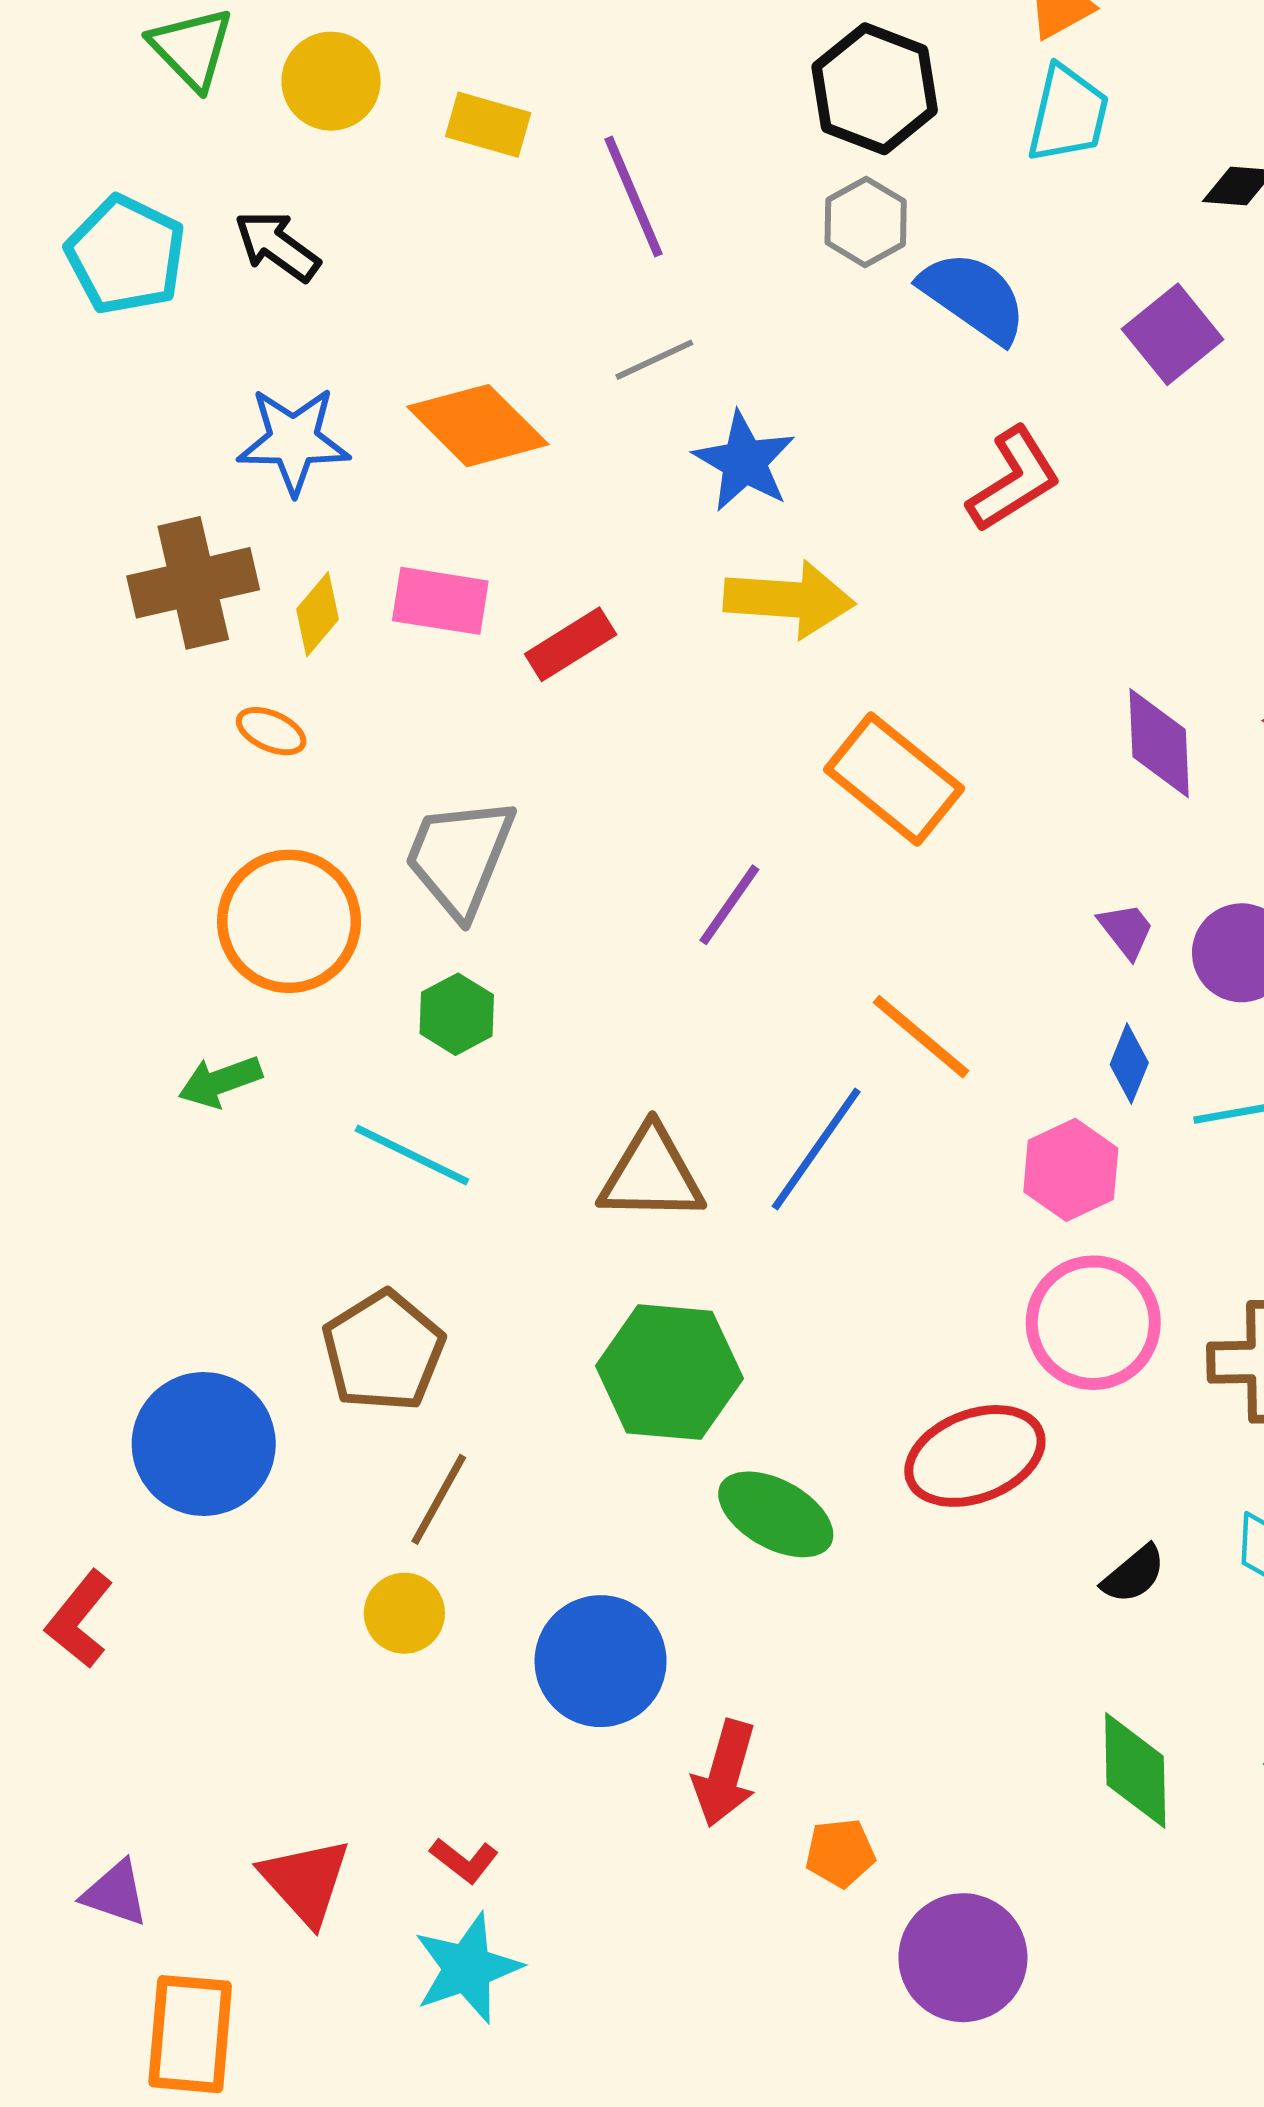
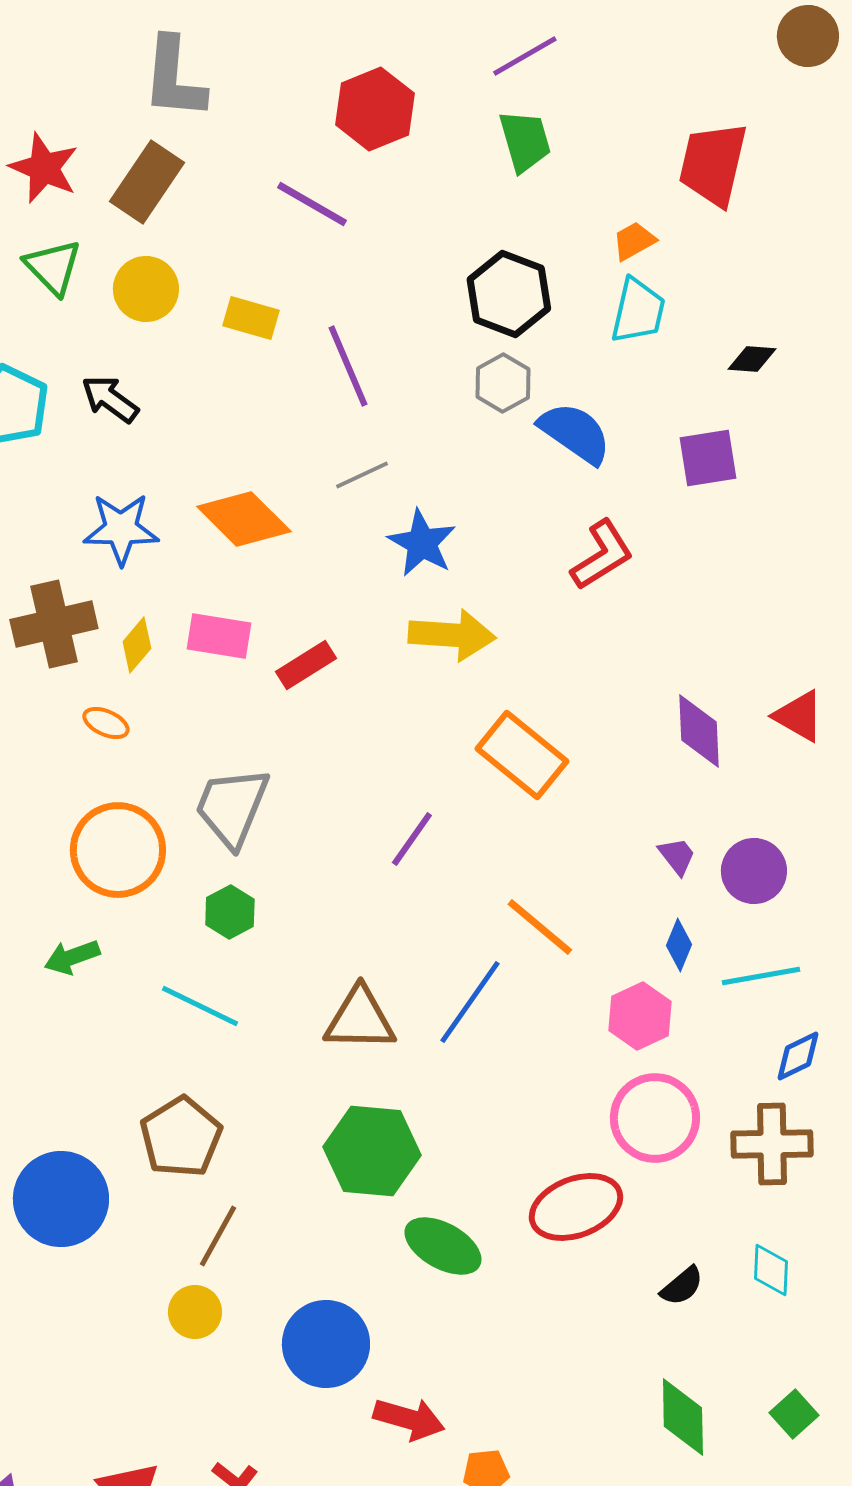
purple square: (1173, 334) -> (708, 458), turned 30
red arrow: (725, 1773) -> (409, 1419), turned -90

